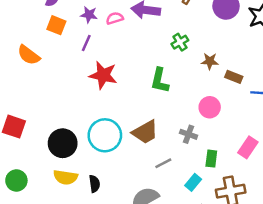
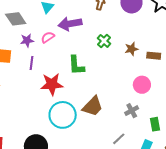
green L-shape: (160, 80) -> (76, 65), moved
brown trapezoid: (145, 132) -> (93, 106), moved
gray cross: (188, 134) -> (132, 111), turned -32
cyan circle: (105, 135) -> (63, 115), moved

